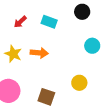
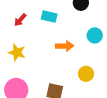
orange arrow: (39, 53) -> (65, 46), moved

